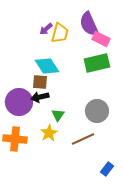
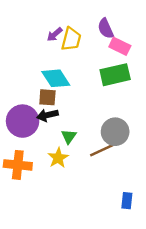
purple semicircle: (89, 24) -> (106, 28), size x0.7
brown line: (83, 139) -> (103, 150), moved
blue rectangle: (107, 169) -> (127, 201), turned -32

